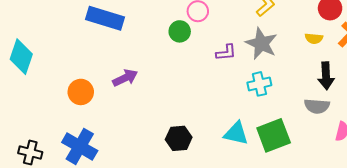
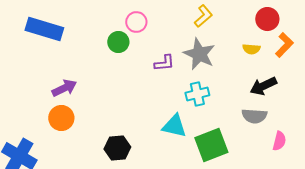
black arrow: (326, 76) -> (263, 86), turned 68
orange circle: (81, 92) -> (61, 118), moved
cyan triangle: (236, 133) -> (174, 126), moved

